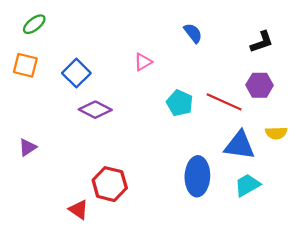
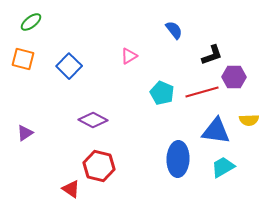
black L-shape: (262, 42) -> (212, 55), moved
red line: (224, 102) -> (202, 92), turned -40
purple diamond: (95, 110) -> (93, 120), moved

